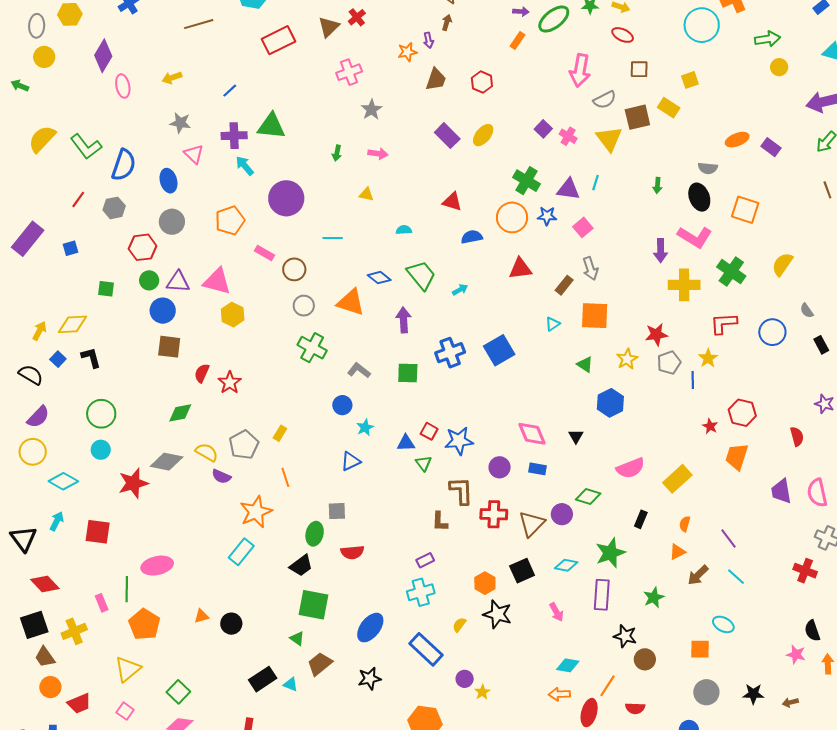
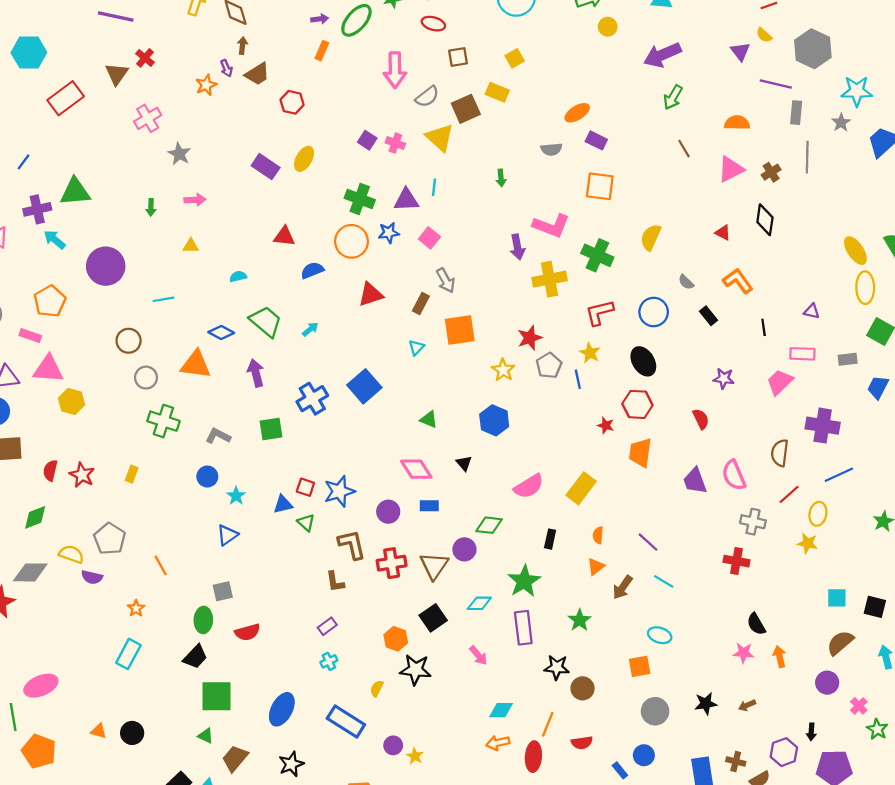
brown trapezoid: (436, 79) -> (257, 74), moved, turned 50
purple rectangle: (771, 147) -> (596, 140), moved
black ellipse: (699, 197) -> (643, 361), moved
pink rectangle: (264, 253) -> (30, 336), moved
green triangle: (585, 364) -> (429, 419), moved
yellow rectangle: (280, 433) -> (132, 474), moved
orange star: (256, 512) -> (136, 608), size x0.5
cyan cross: (421, 592) -> (329, 661), size x0.6
orange triangle: (201, 616) -> (99, 731), turned 42

